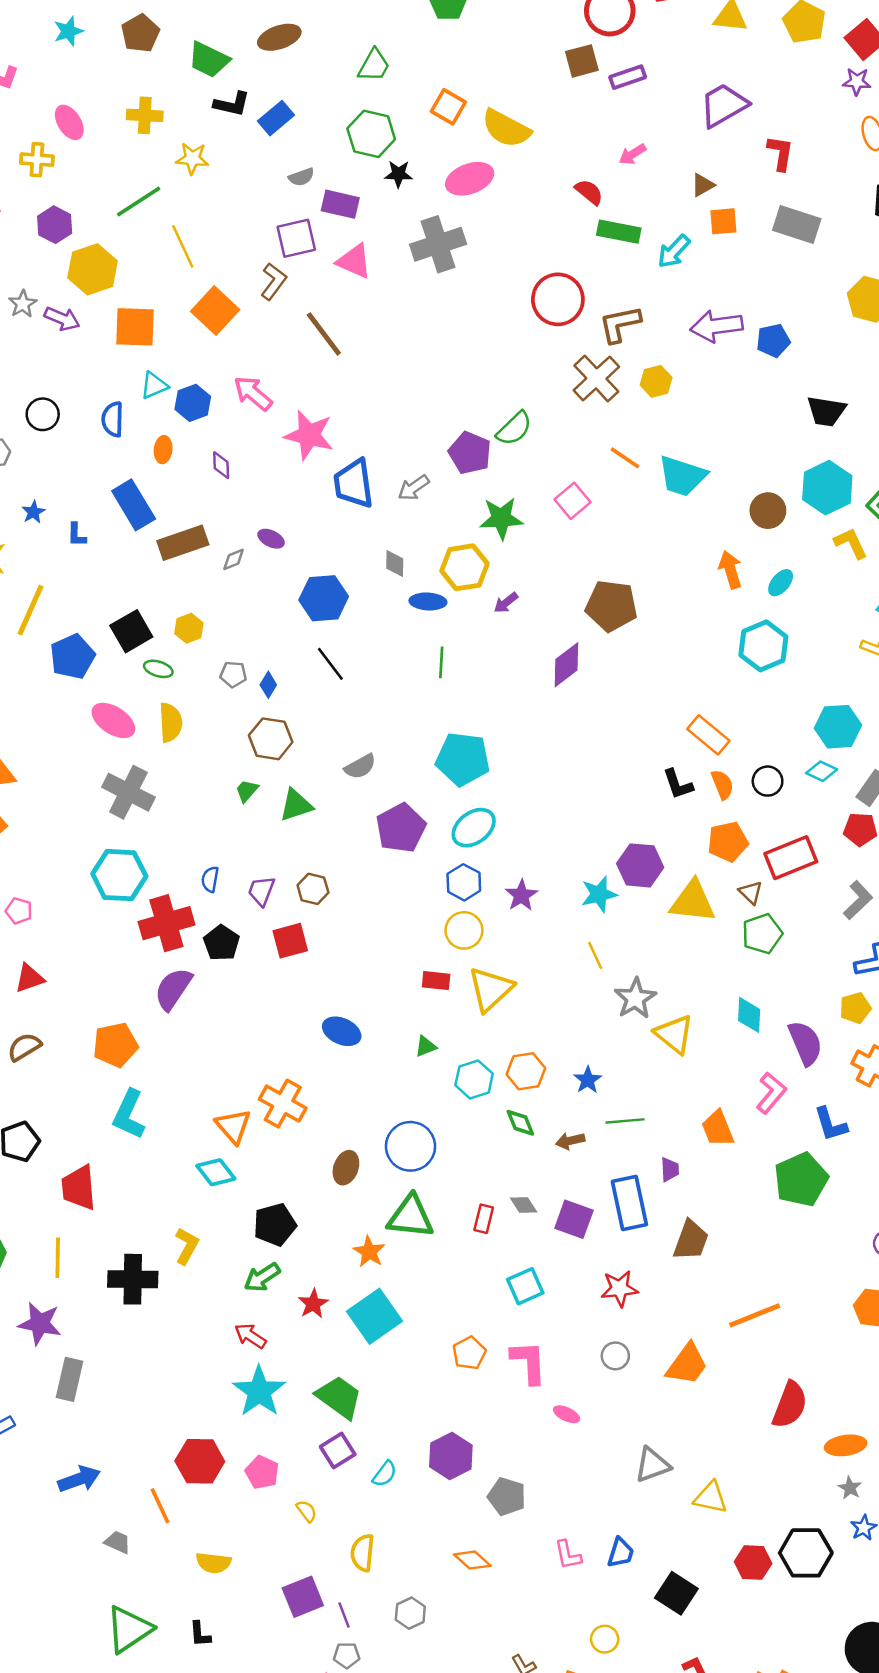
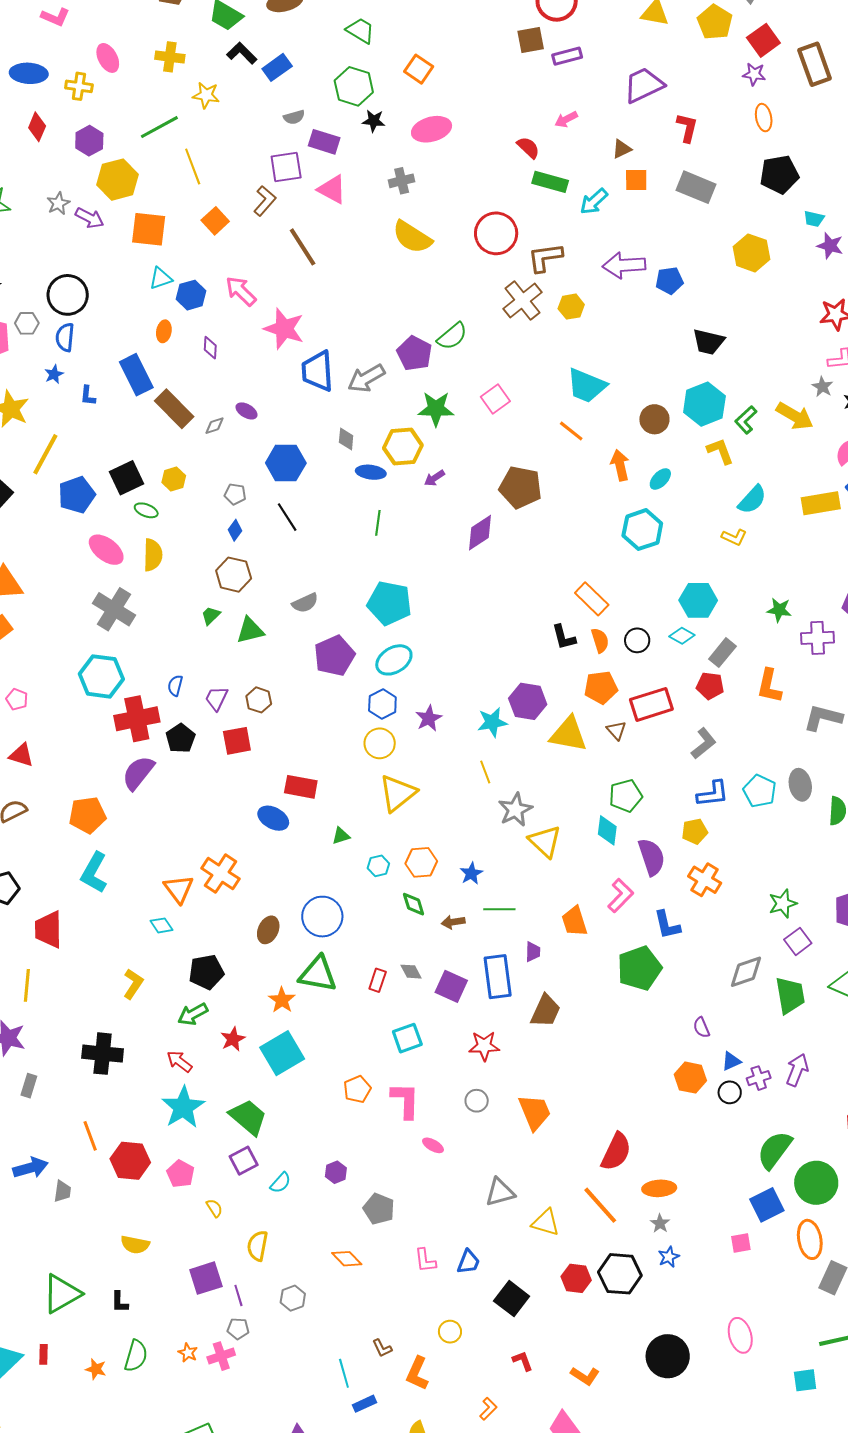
green trapezoid: (374, 65) -> (360, 31), turned -92
black L-shape: (232, 104) -> (242, 53), turned -152
yellow semicircle: (506, 129) -> (412, 237), moved
gray cross: (438, 244) -> (402, 181), size x0.6
orange square: (215, 310) -> (215, 221), size x0.7
black circle: (43, 414) -> (68, 295), size x1.5
blue semicircle: (113, 419) -> (65, 337), moved
orange line: (625, 458) -> (571, 431), moved
gray arrow: (414, 488) -> (366, 378), size x1.4
brown rectangle: (183, 543) -> (174, 409), turned 60
gray pentagon: (233, 674) -> (235, 494), moved
green pentagon: (762, 934) -> (626, 796), moved
red triangle: (29, 978) -> (21, 755), turned 32
red rectangle: (436, 981) -> (301, 787), moved, size x1.4
cyan hexagon: (474, 1079) -> (378, 866), size x0.7
cyan diamond: (216, 1172) -> (161, 925), size x0.7
black cross: (133, 1279) -> (103, 1054), moved
orange line: (755, 1315) -> (600, 1205), moved, turned 66
orange trapezoid: (687, 1364) -> (535, 1112), turned -63
gray rectangle: (70, 1379) -> (29, 1086), size x0.7
purple hexagon: (451, 1456) -> (336, 1172), size x0.6
orange line: (160, 1506) -> (90, 1136), moved
gray trapezoid: (118, 1542) -> (62, 1191), moved, turned 70

